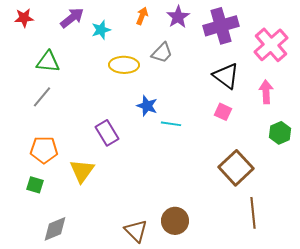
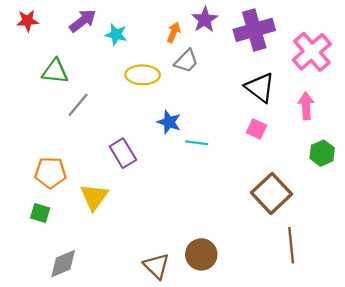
orange arrow: (142, 16) -> (174, 32), moved
cyan star: (101, 30) -> (116, 35), turned 30
gray line: (42, 97) -> (78, 105), moved

